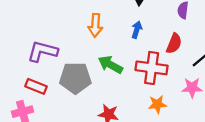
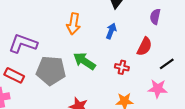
red cross: (152, 68) -> (122, 67), size x0.5

